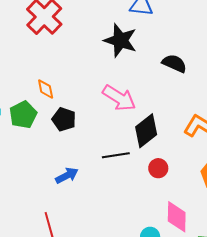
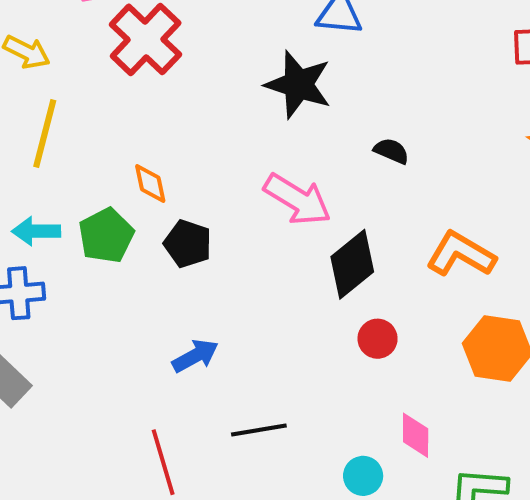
black semicircle: (174, 63) -> (391, 151), moved, size x0.7
black line: (116, 155) -> (259, 430), moved
pink diamond: (177, 217) -> (416, 435), size x0.7

